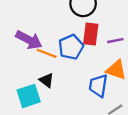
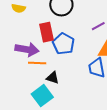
red rectangle: (91, 34) -> (47, 32), moved
orange line: (46, 53) -> (37, 63), moved

